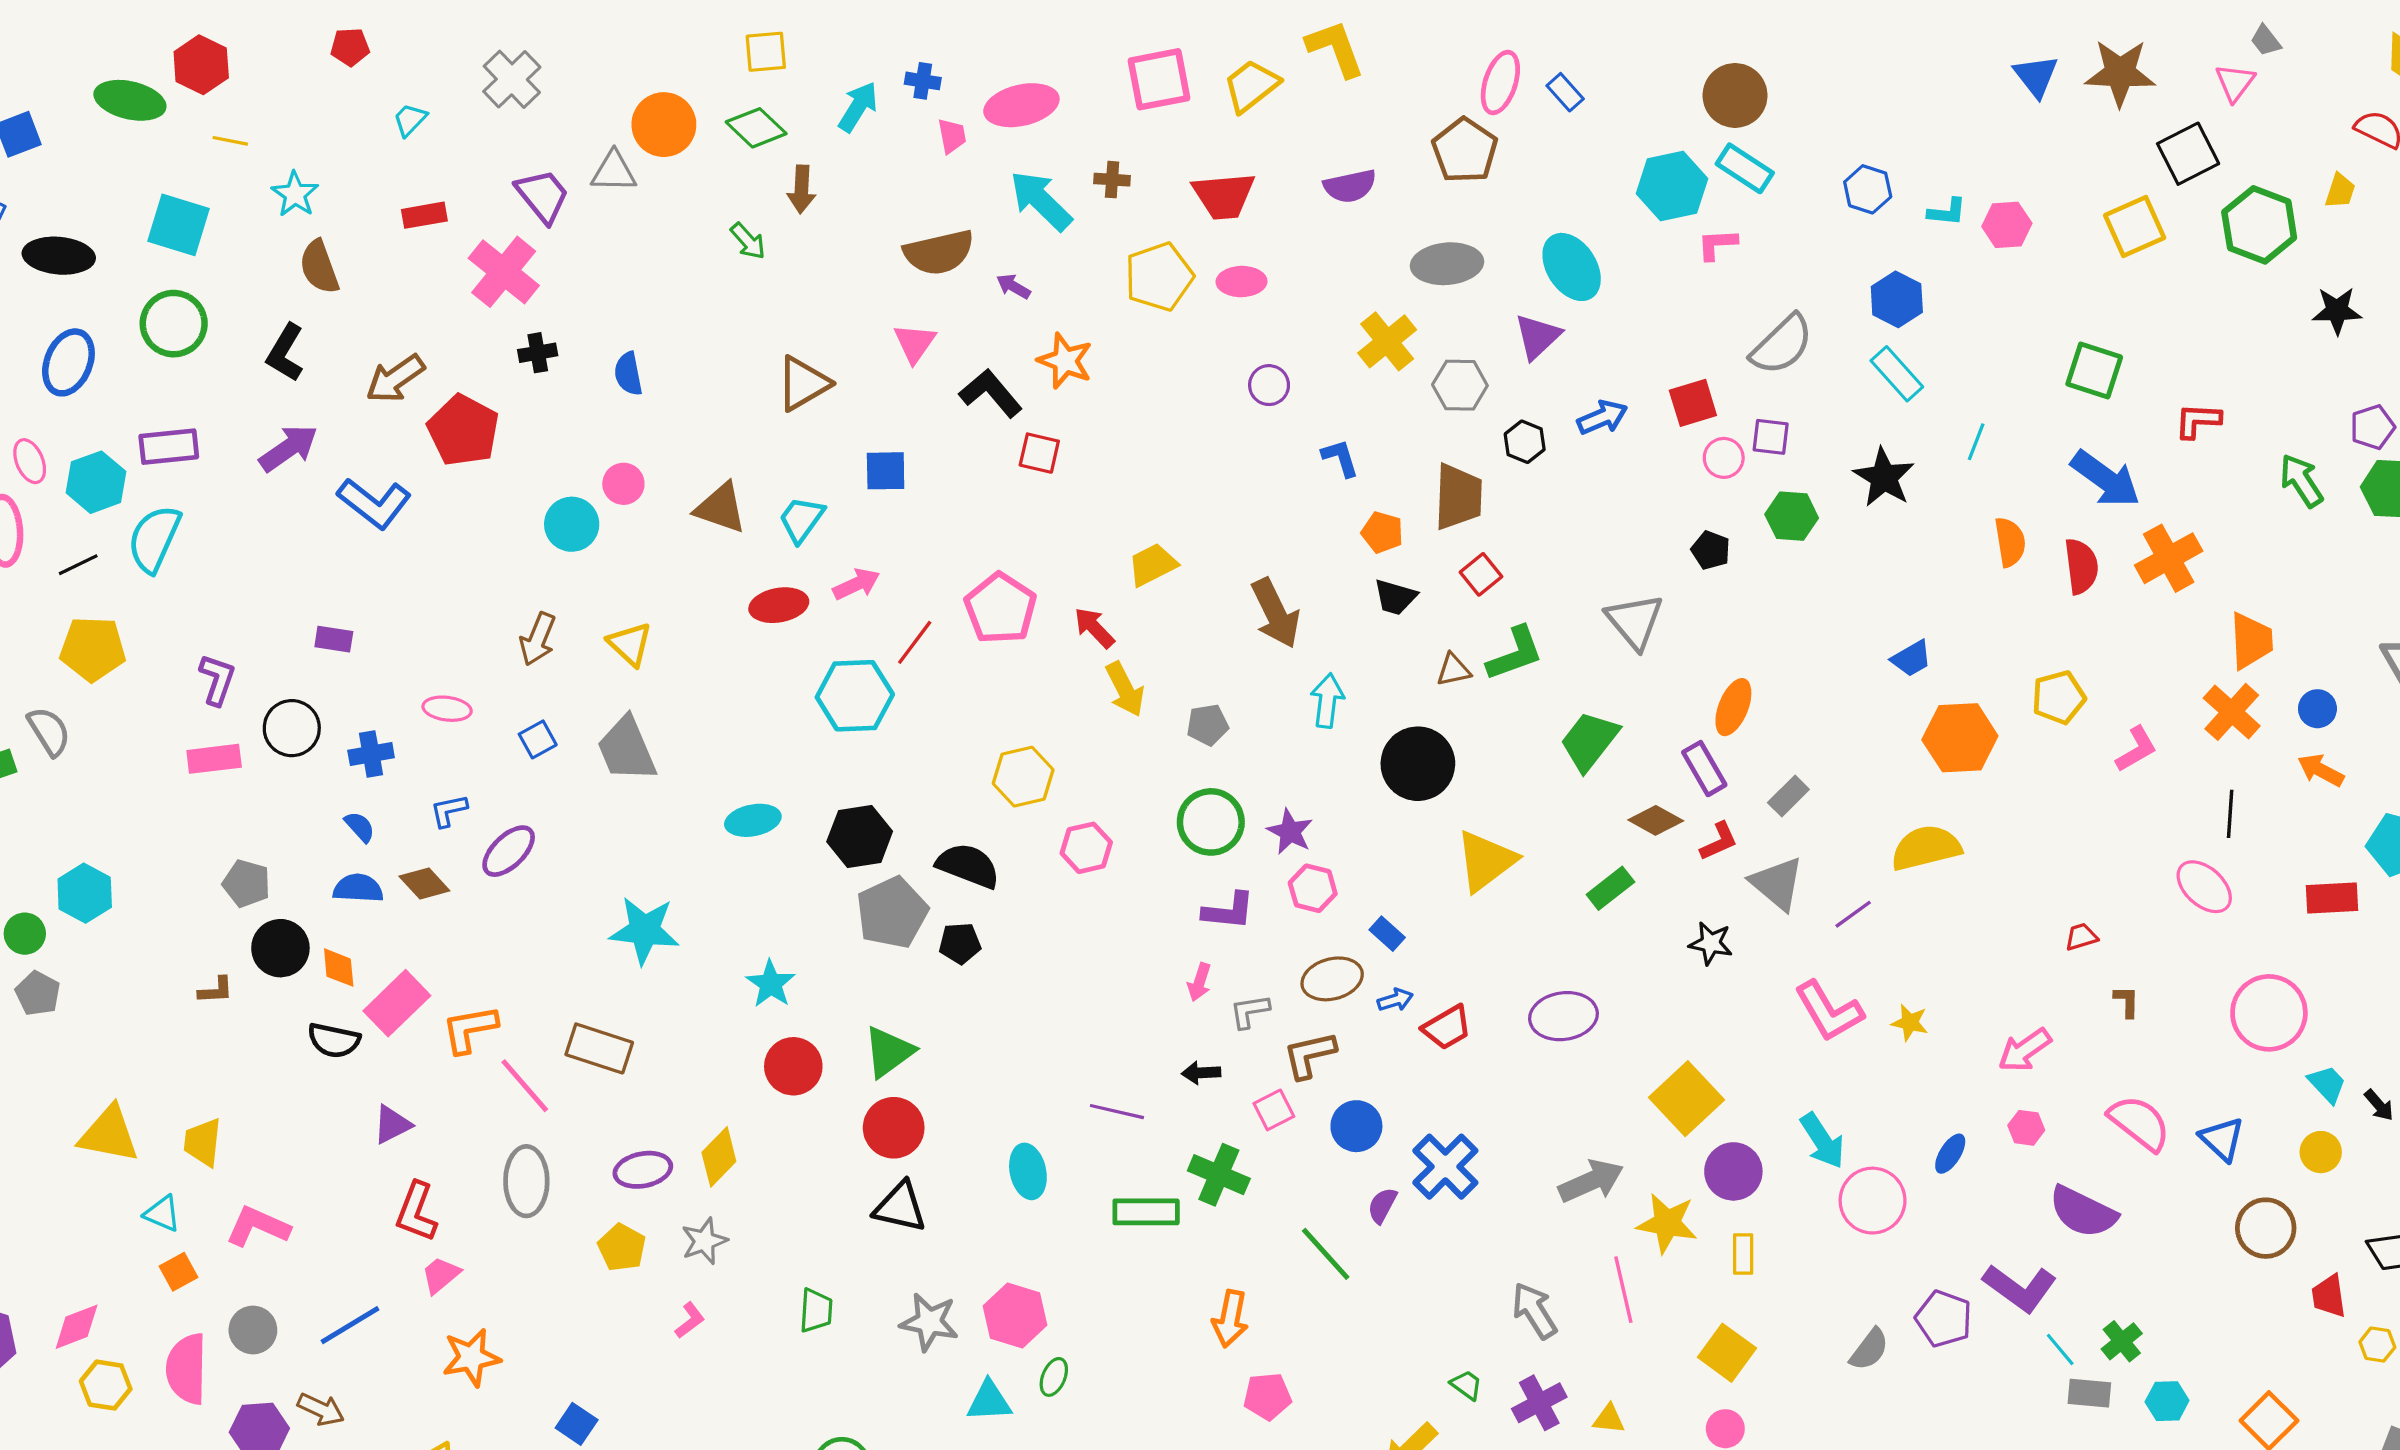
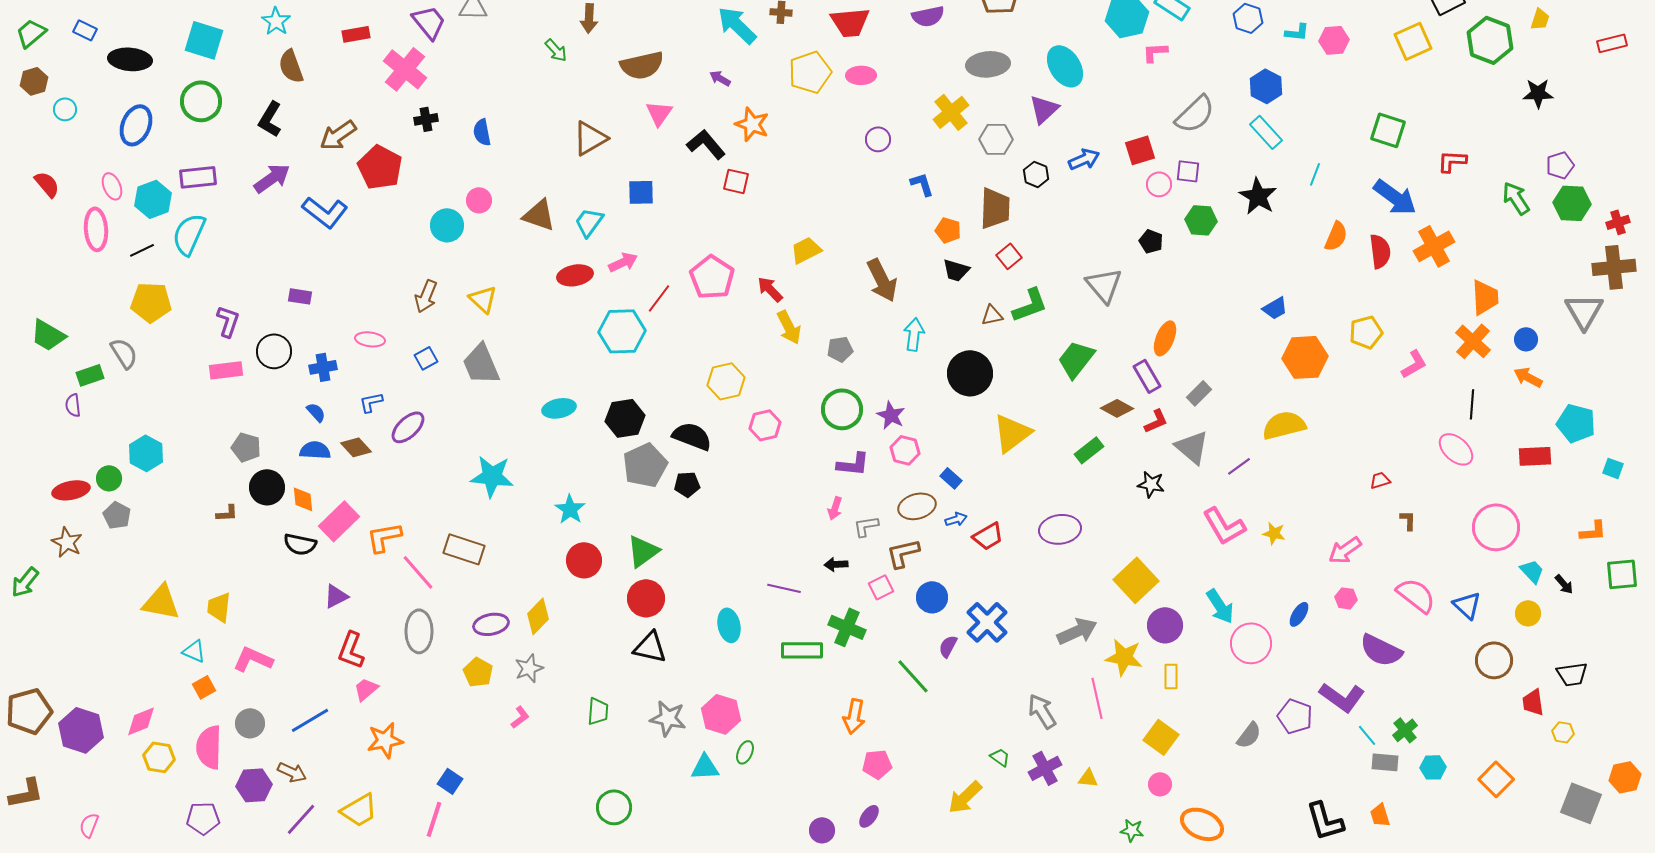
brown semicircle: (939, 252) -> (642, 65), moved
orange semicircle: (2010, 542) -> (1336, 236), turned 32

